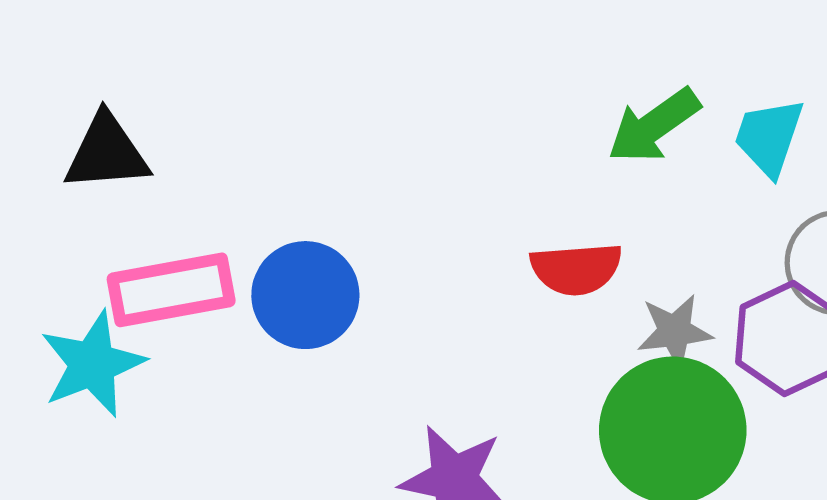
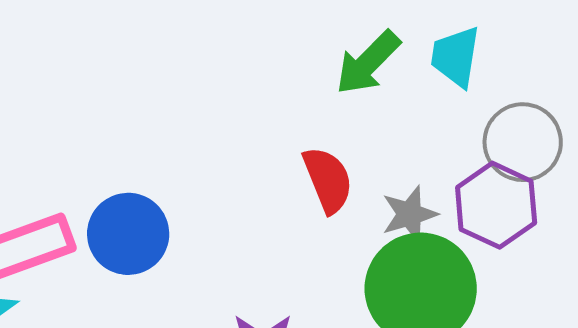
red semicircle: (576, 269) -> (328, 180), turned -98

